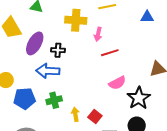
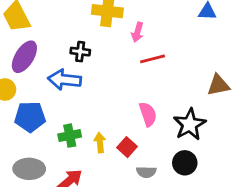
purple ellipse: (35, 43) -> (24, 57), moved
pink semicircle: (117, 83) -> (148, 114), moved, turned -84
green cross: (54, 100) -> (70, 136), moved

